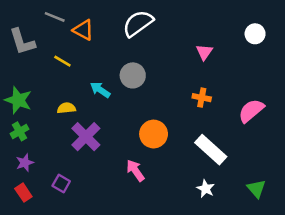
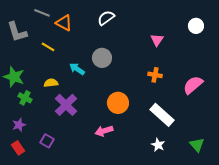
white semicircle: (138, 23) -> (106, 18), size x0.7
green cross: (20, 131) -> (25, 98), moved, turned -32
pink arrow: (135, 170) -> (104, 131), turned -72

